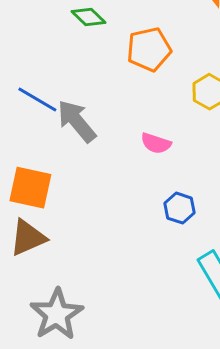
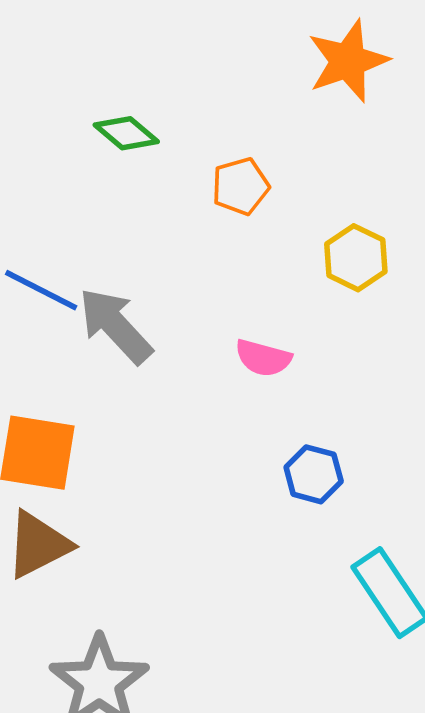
orange pentagon: (149, 49) -> (240, 186), size x0.7

